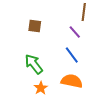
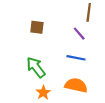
blue line: (72, 55) -> (76, 58), turned -42

